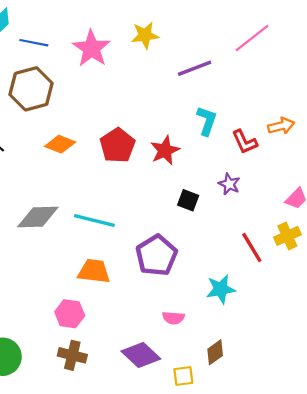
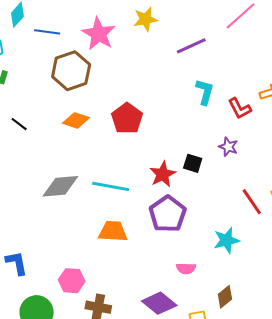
brown hexagon: (31, 89) -> (71, 71), moved
red star: (165, 150) -> (163, 174), moved
pink hexagon: (70, 314) -> (72, 281), moved

